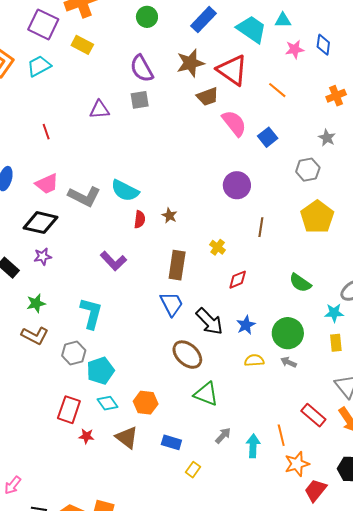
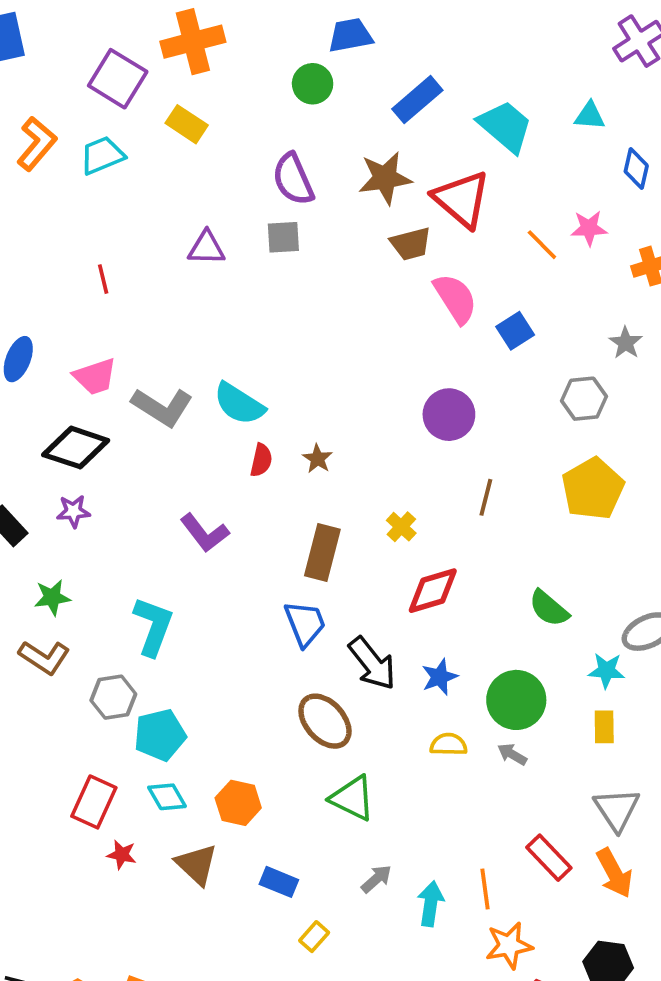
cyan triangle: (283, 20) -> (590, 116), moved
pink star: (295, 49) -> (589, 228), moved
red diamond: (238, 280) -> (433, 591), size x1.4

